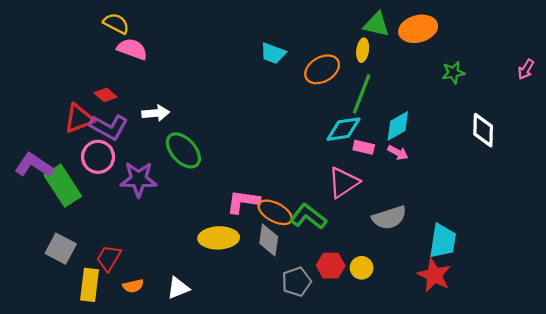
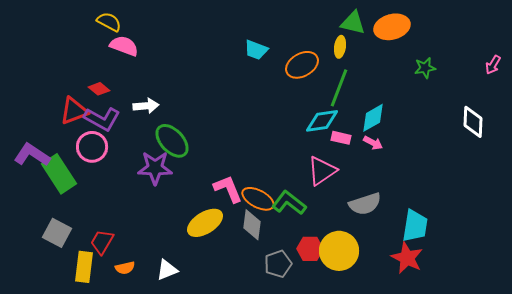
white diamond: (483, 130) -> (473, 122), moved
purple star: (139, 179) -> (155, 168), moved
pink L-shape: (243, 202) -> (228, 189), turned 60
yellow ellipse: (219, 238) -> (205, 223), turned -30
yellow circle: (362, 268) -> (339, 251), size x1.8

